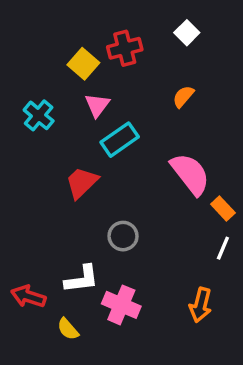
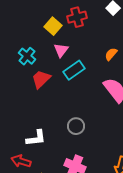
orange semicircle: (183, 96) -> (111, 54), moved
red trapezoid: (82, 183) -> (41, 79), moved
white L-shape: (82, 279) -> (36, 138), moved

